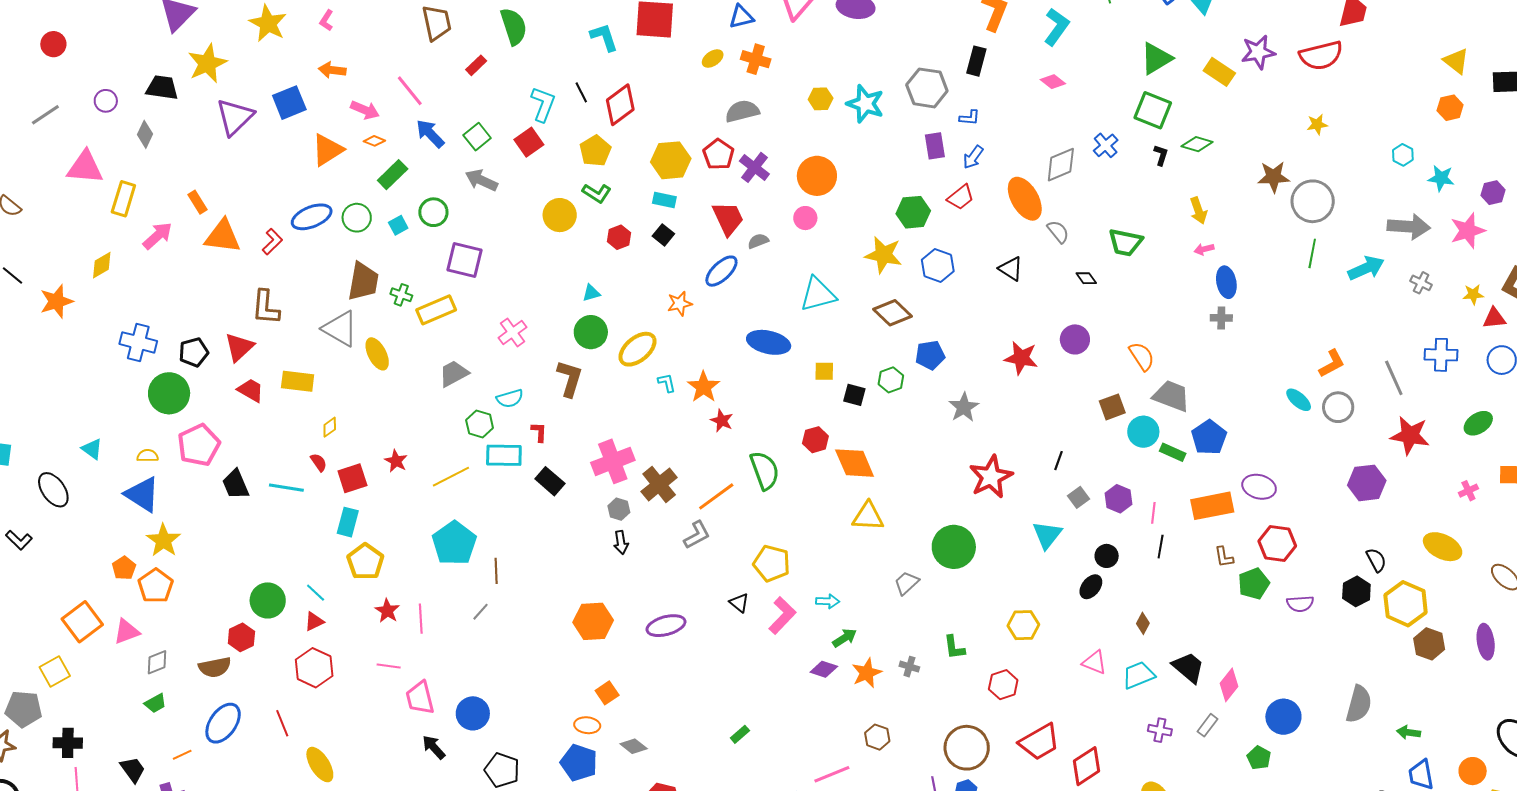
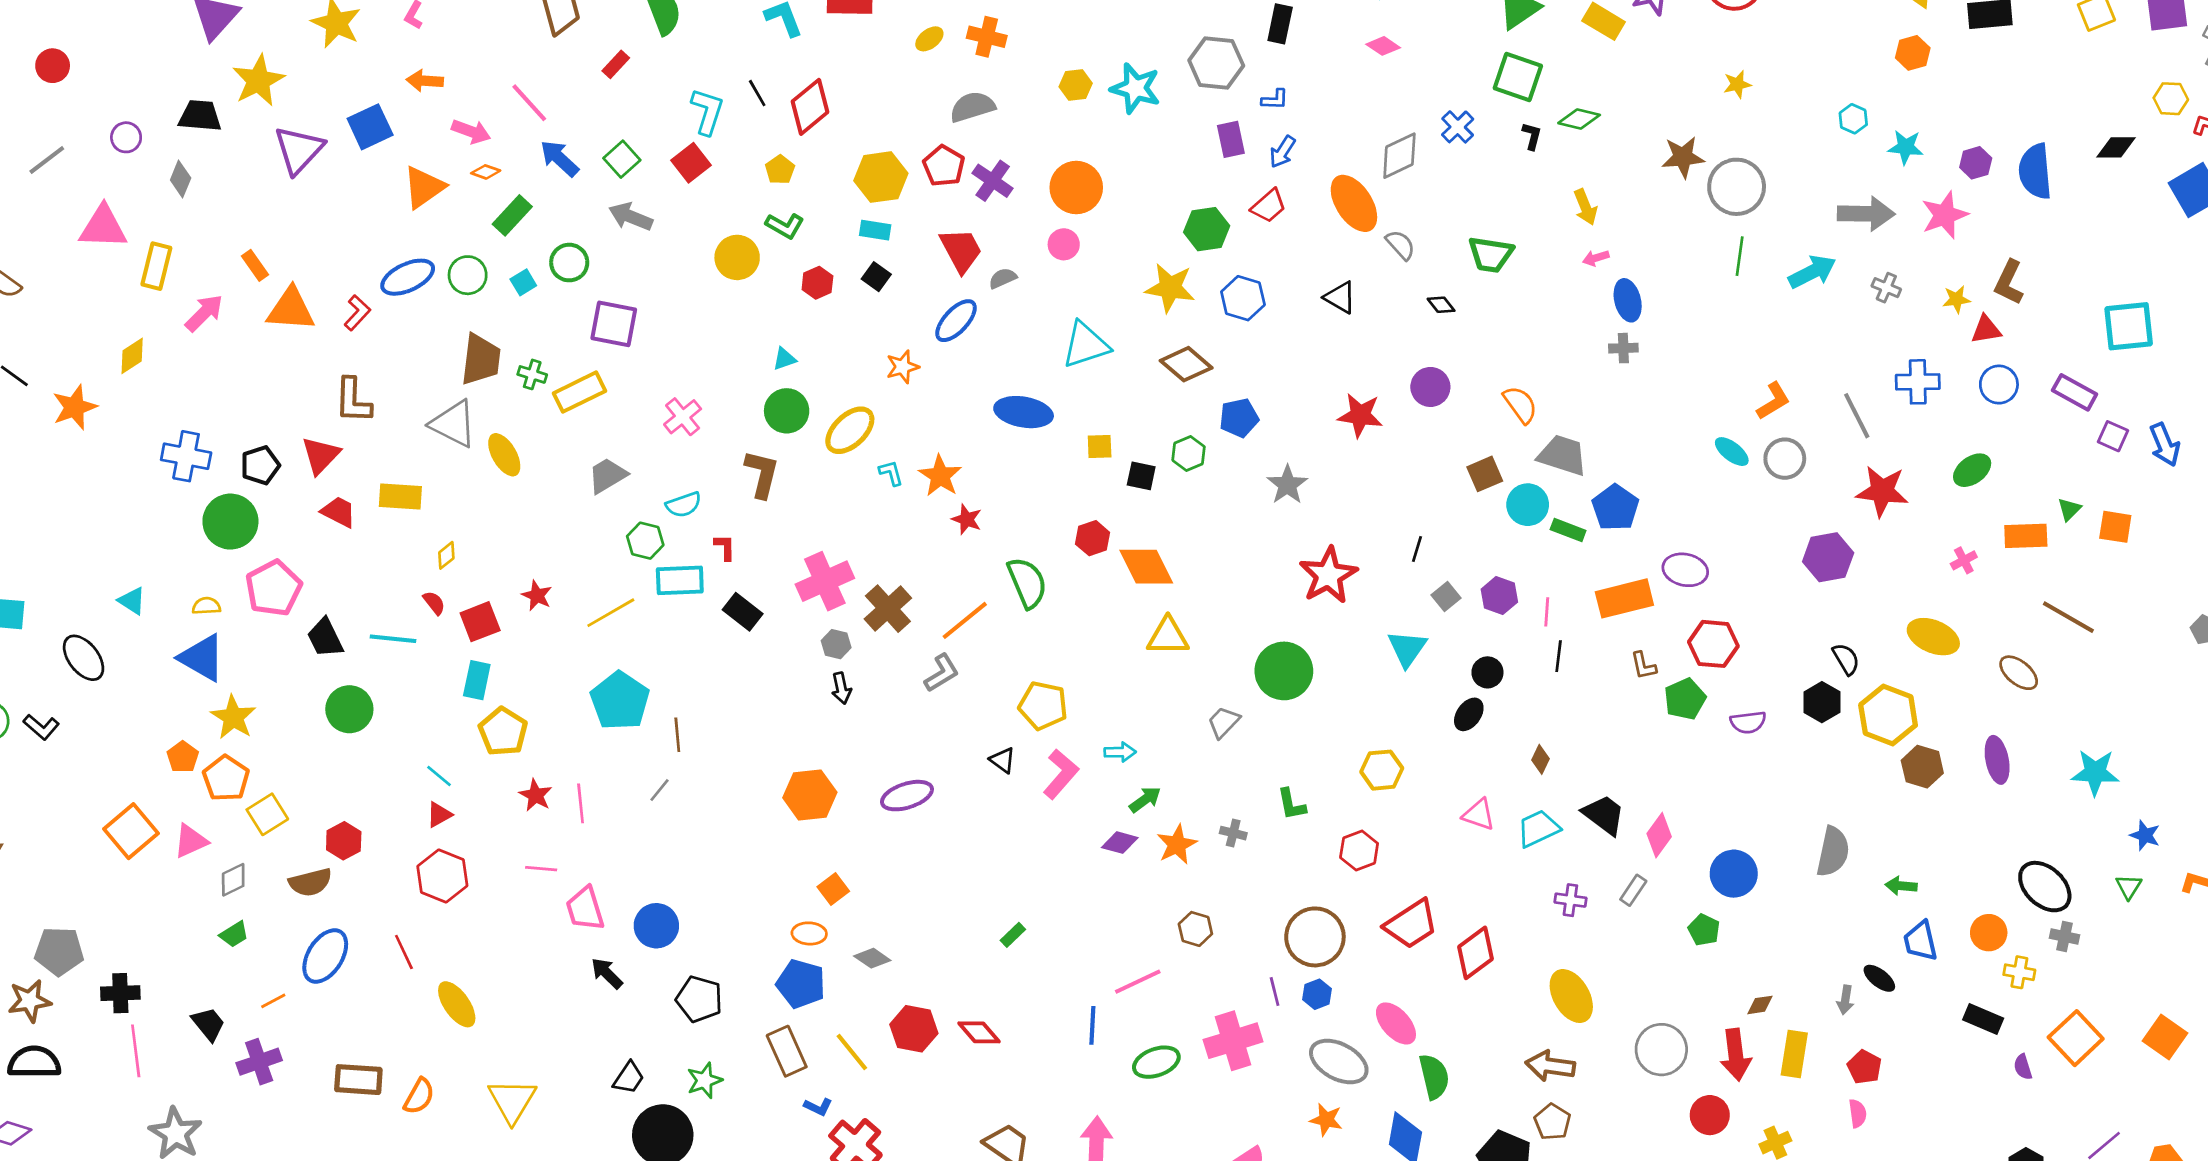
yellow pentagon: (595, 151) -> (780, 170), size x0.7
green circle: (268, 600) -> (349, 709), moved
yellow square: (55, 672) -> (267, 814), moved

